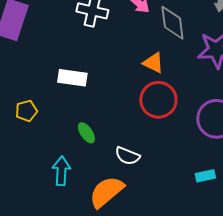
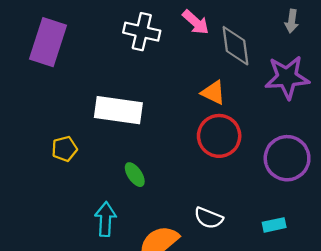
white rectangle: (72, 78) -> (118, 110), size x1.4
white semicircle: (127, 156) -> (209, 218), moved

